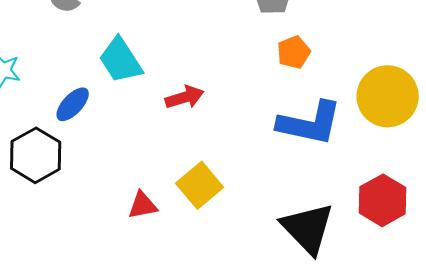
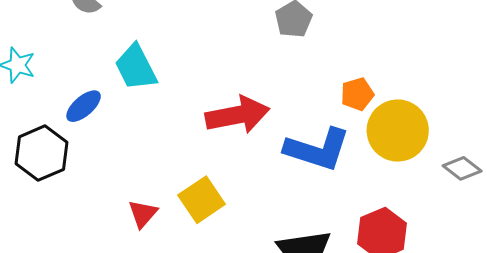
orange pentagon: (294, 52) -> (357, 94), moved
red arrow: (185, 97) -> (237, 115), moved, size x1.6
red triangle: (143, 205) -> (143, 214), turned -44

